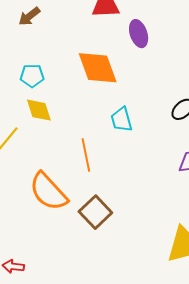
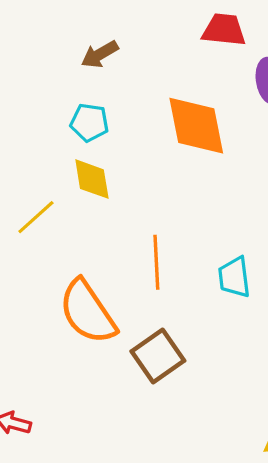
brown arrow: (29, 16) -> (100, 54), moved
cyan trapezoid: (122, 120) -> (234, 277), moved

